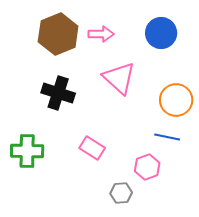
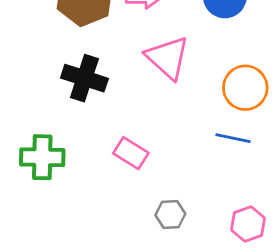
pink hexagon: (147, 167) -> (248, 224), moved

